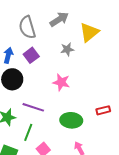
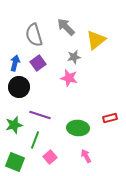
gray arrow: (59, 19) -> (66, 27), turned -102
pink star: (61, 82) -> (69, 78), moved

